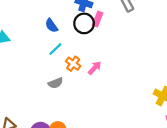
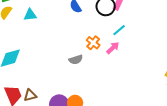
cyan line: (55, 49) -> (119, 30), moved

